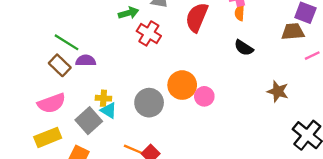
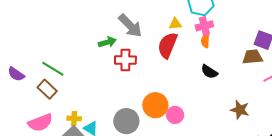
red cross: (149, 33) -> (125, 60), turned -30
purple semicircle: (86, 61) -> (16, 74), moved, turned -144
yellow cross: (103, 98) -> (74, 118), moved

